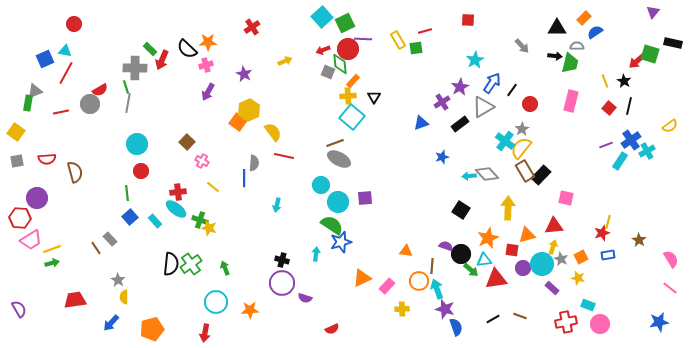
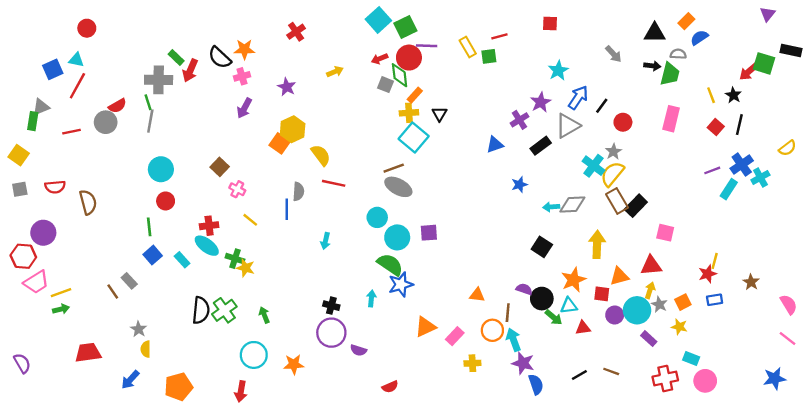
gray diamond: (487, 174) -> (572, 204), turned -50
red triangle: (496, 279) -> (583, 328), size x0.6

